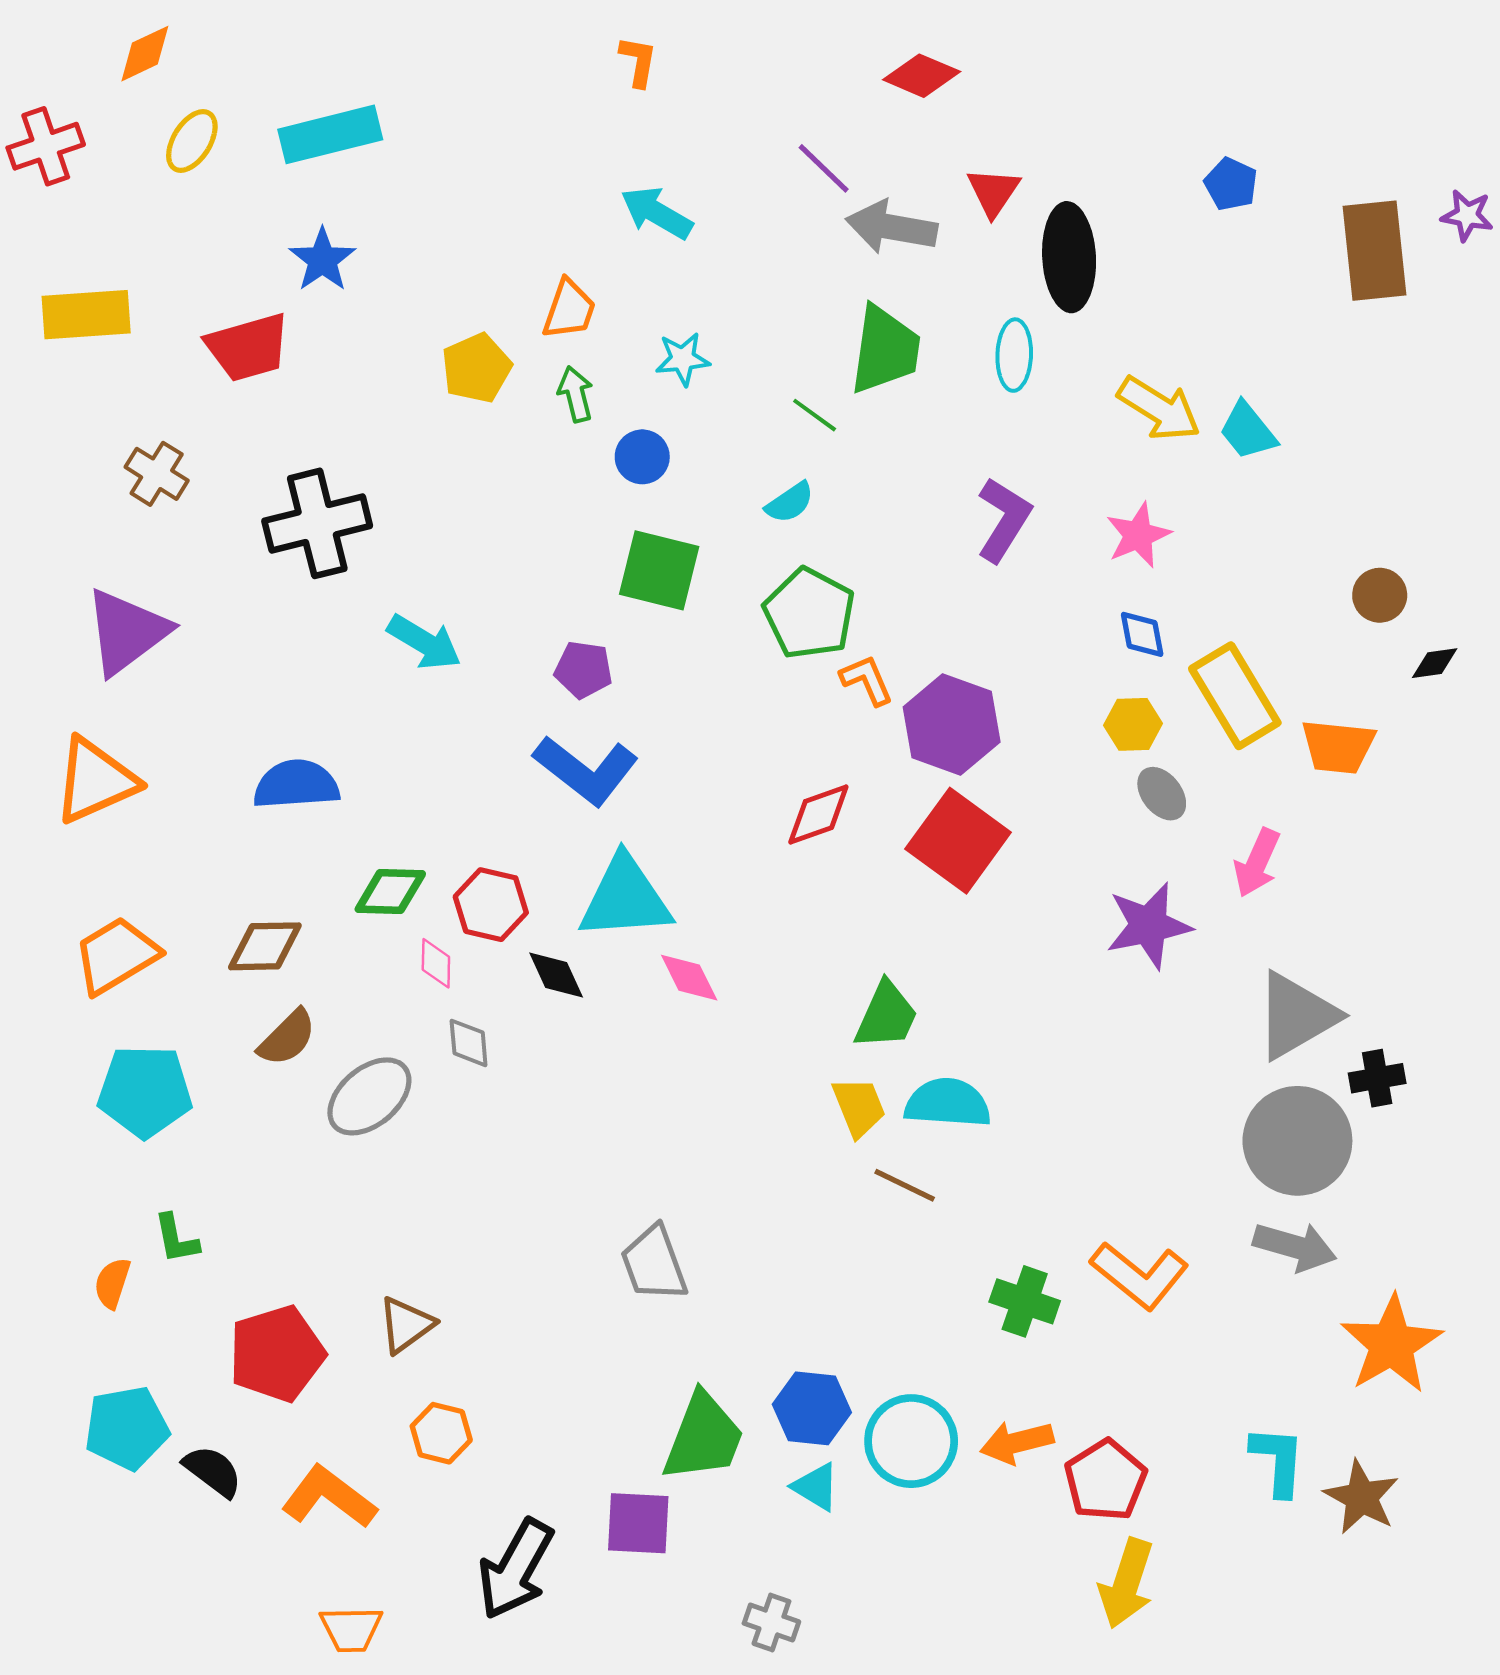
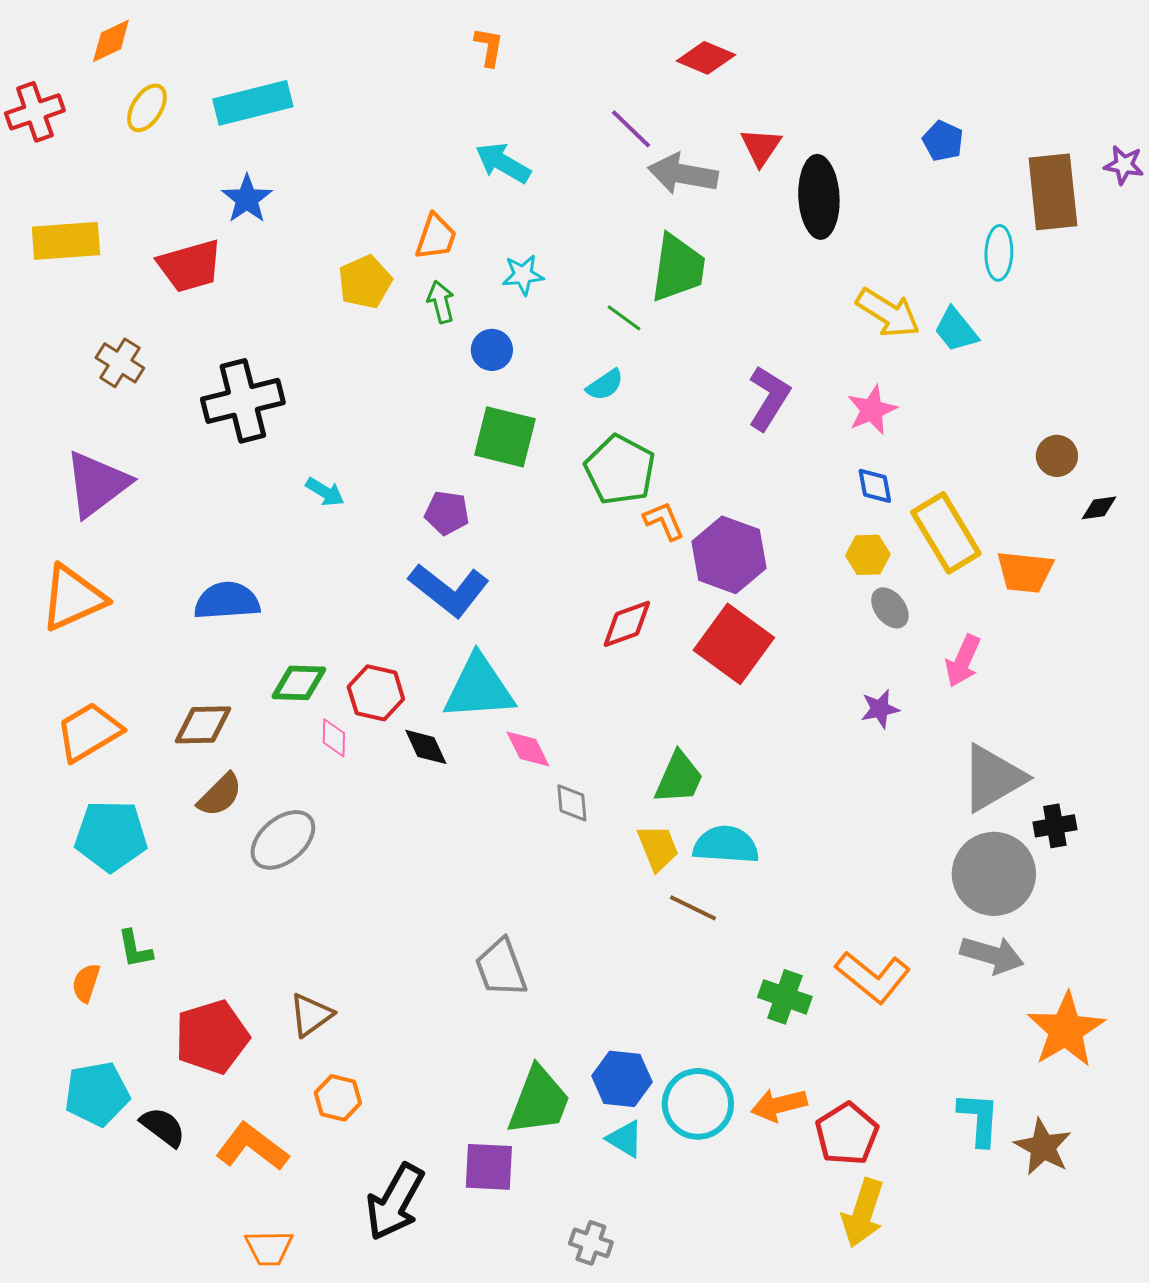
cyan ellipse: (1014, 355) -> (999, 253), moved
cyan arrow: (424, 642) -> (325, 492), size x0.7
purple star: (1149, 925) -> (880, 709), size x0.6
gray diamond: (469, 1043) -> (572, 803), moved

